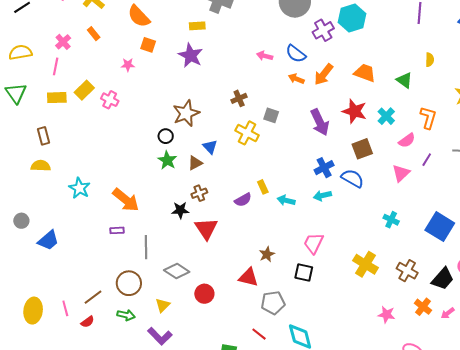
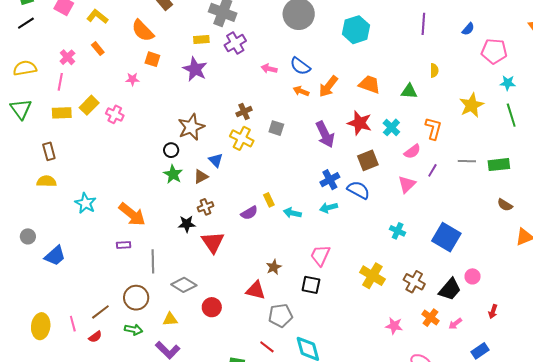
purple cross: (323, 30) -> (235, 43), moved
green triangle: (404, 80) -> (409, 91), turned -30
yellow cross: (247, 133) -> (242, 138), moved
yellow triangle: (163, 305) -> (170, 319), turned 42

